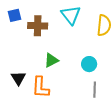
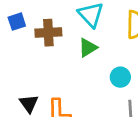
green triangle: (51, 60) -> (88, 48), moved

